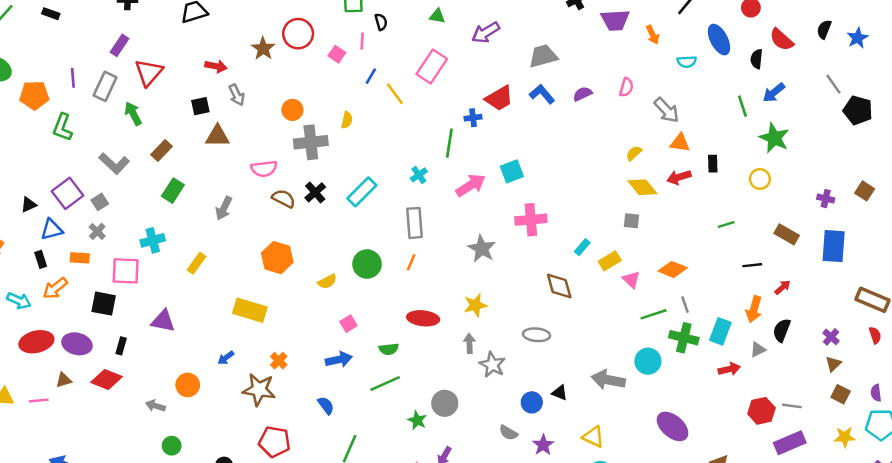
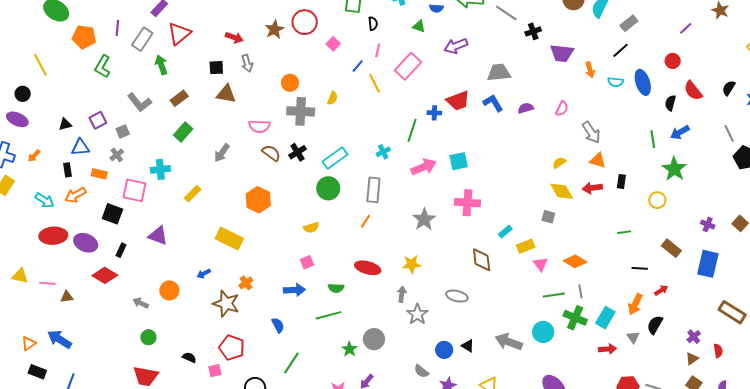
pink line: (362, 41) -> (378, 50), moved
cyan semicircle: (687, 62) -> (616, 82), moved
purple square: (67, 193) -> (98, 120), size x0.7
green circle: (367, 264) -> (328, 188), moved
yellow semicircle: (327, 281) -> (311, 228), moved
red semicircle: (875, 335) -> (718, 351), moved
gray triangle: (758, 350) -> (633, 337), turned -48
brown triangle: (64, 380) -> (67, 297), moved

